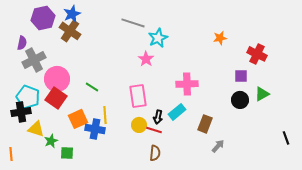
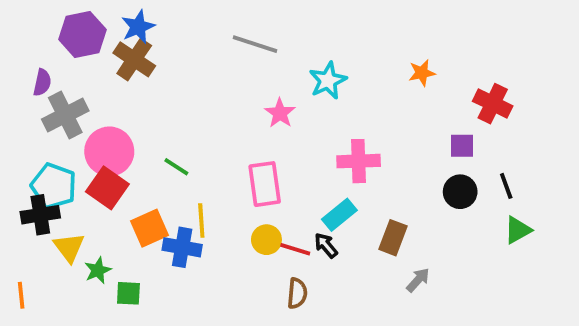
cyan star: (158, 38) -> (328, 81), moved
green triangle: (262, 94) -> (518, 230), moved
black arrow: (158, 117) -> (326, 245), moved, turned 128
yellow triangle: (36, 129) -> (69, 247), turned 36
black line: (286, 138) -> (506, 186), moved

